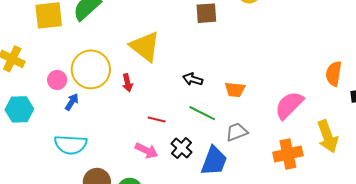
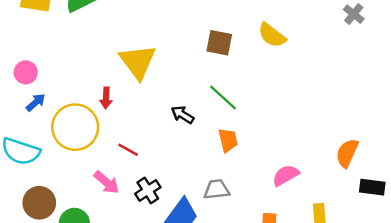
yellow circle: (91, 69) -> (75, 127), moved
orange trapezoid: (235, 90) -> (228, 140), turned -125
pink semicircle: (289, 105) -> (286, 175), size x0.7
green line: (202, 113) -> (223, 97), moved

